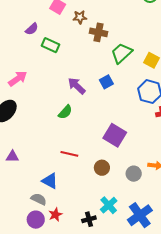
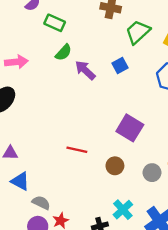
pink arrow: (18, 79) -> (16, 62), turned 30
green semicircle: (65, 112) -> (63, 52), moved
blue triangle: (50, 181) -> (20, 181), moved

